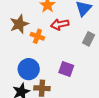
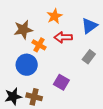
blue circle: (29, 69) -> (27, 65), moved

